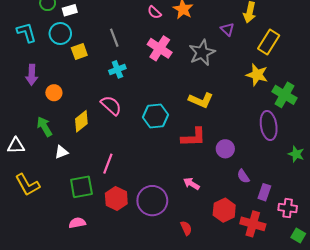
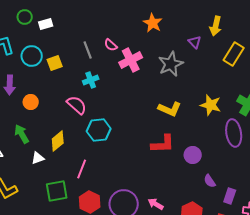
pink semicircle: (154, 12) -> (111, 45), moved
cyan circle: (60, 34) -> (32, 56), moved
pink cross: (160, 48) -> (131, 60), turned 30
yellow star: (257, 75) -> (211, 105), moved
pink semicircle: (111, 105) -> (77, 105), moved
cyan hexagon: (155, 116) -> (99, 130), moved
yellow diamond: (81, 121) -> (58, 141), moved
pink arrow: (191, 184) -> (156, 204), moved

